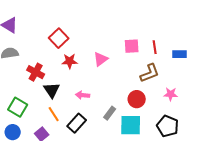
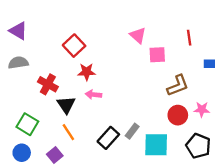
red line: (155, 47) -> (189, 38), moved
pink triangle: (101, 59) -> (138, 35), moved, turned -42
pink arrow: (83, 95) -> (93, 95), moved
red circle: (137, 99) -> (178, 115), moved
black rectangle: (77, 123) -> (108, 138), moved

